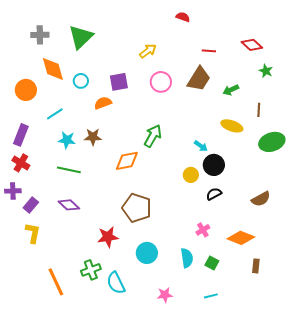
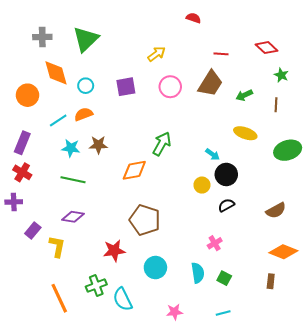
orange semicircle: (103, 103) -> (84, 114), moved
brown line: (259, 110) -> (276, 105), moved
purple rectangle: (31, 205) -> (33, 231), moved
purple diamond: (69, 205) -> (73, 217), turned -35
yellow L-shape: (33, 233) -> (57, 246), moved
orange diamond: (241, 238) -> (283, 252), moved

